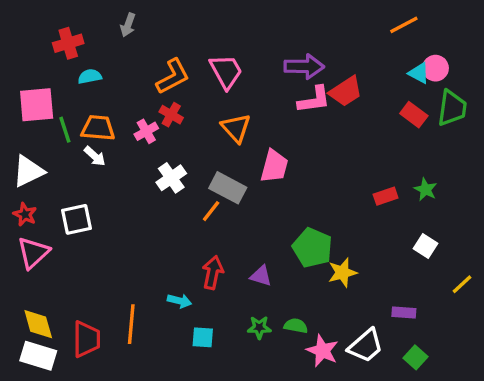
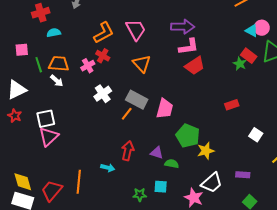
red trapezoid: (346, 91) -> (195, 66), moved
pink square: (37, 105) -> (22, 50), size x0.6
pink trapezoid: (274, 166) -> (165, 109), moved
green star: (425, 189) -> (240, 64), moved
pink triangle: (33, 253) -> (49, 137), moved
green semicircle: (296, 326) -> (172, 164), moved
green star: (259, 327) -> (140, 195), moved
cyan square: (203, 337) -> (161, 187), moved
red trapezoid: (86, 339) -> (52, 191), turned -140
white trapezoid: (366, 346) -> (212, 183), moved

